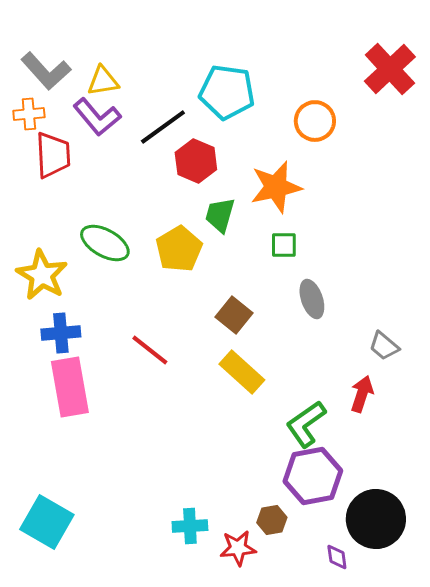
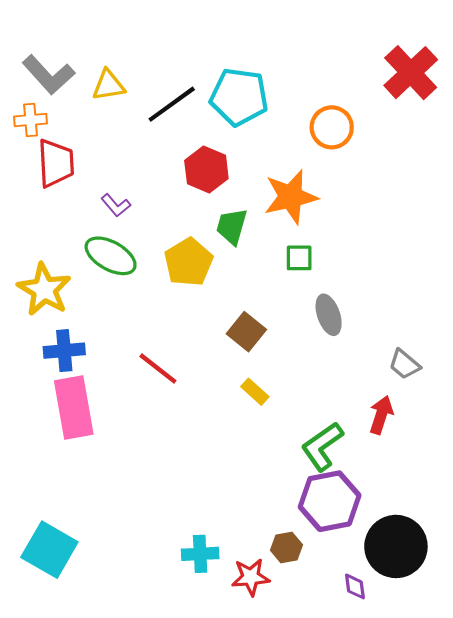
purple L-shape: (97, 117) -> (116, 205), moved, size x0.6
black line: (163, 127) -> (172, 104), moved
yellow rectangle: (242, 372) -> (255, 392), size x0.6

